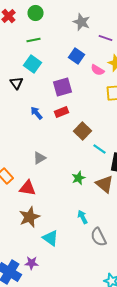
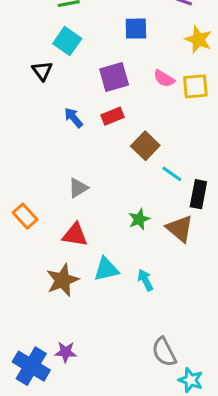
blue square: (76, 56) -> (136, 29), turned -35
pink semicircle: (98, 70) -> (164, 79), moved
red triangle: (28, 188) -> (75, 235), moved
gray semicircle: (98, 237) -> (164, 352), moved
cyan triangle: (50, 238) -> (106, 269), moved, turned -48

